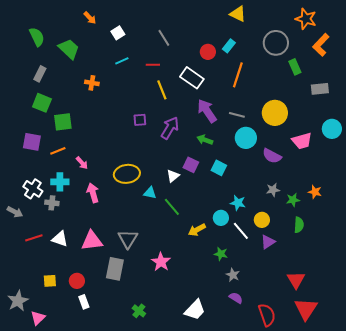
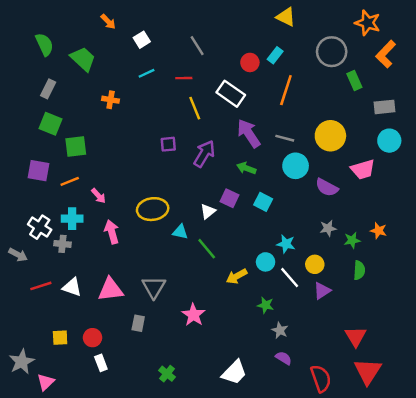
cyan circle: (332, 129) -> (389, 141), moved
gray rectangle: (115, 269) -> (138, 323), size x0.6

